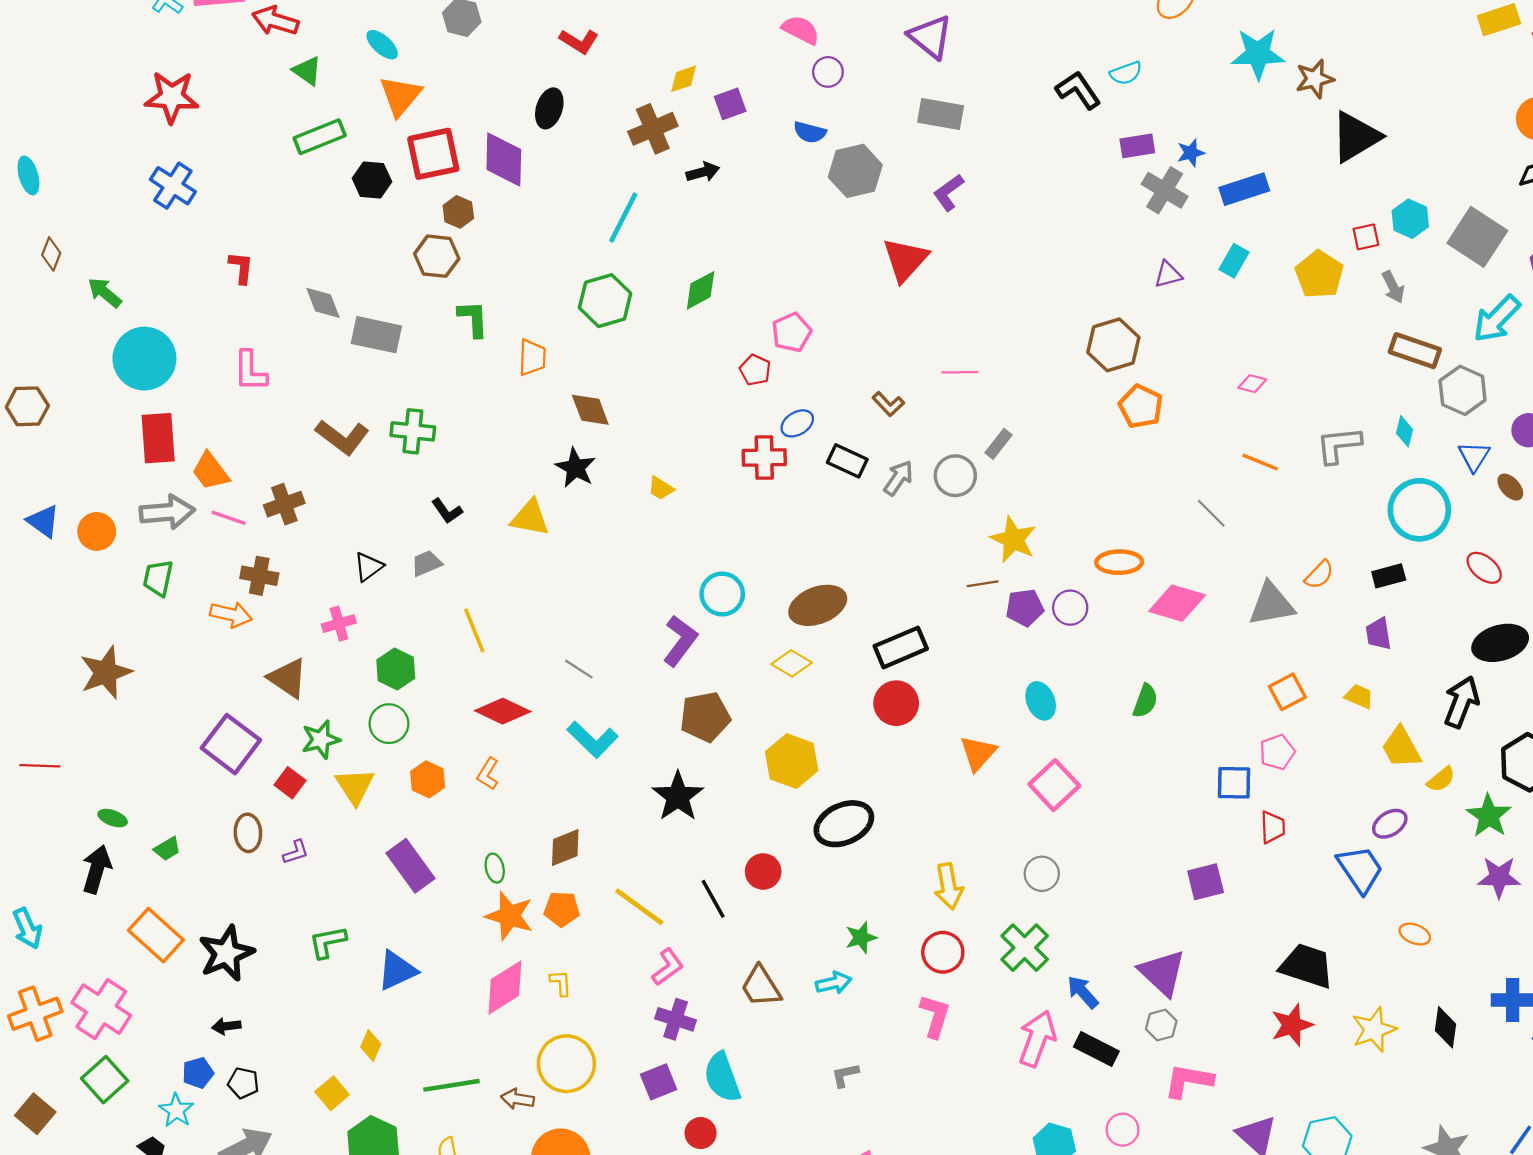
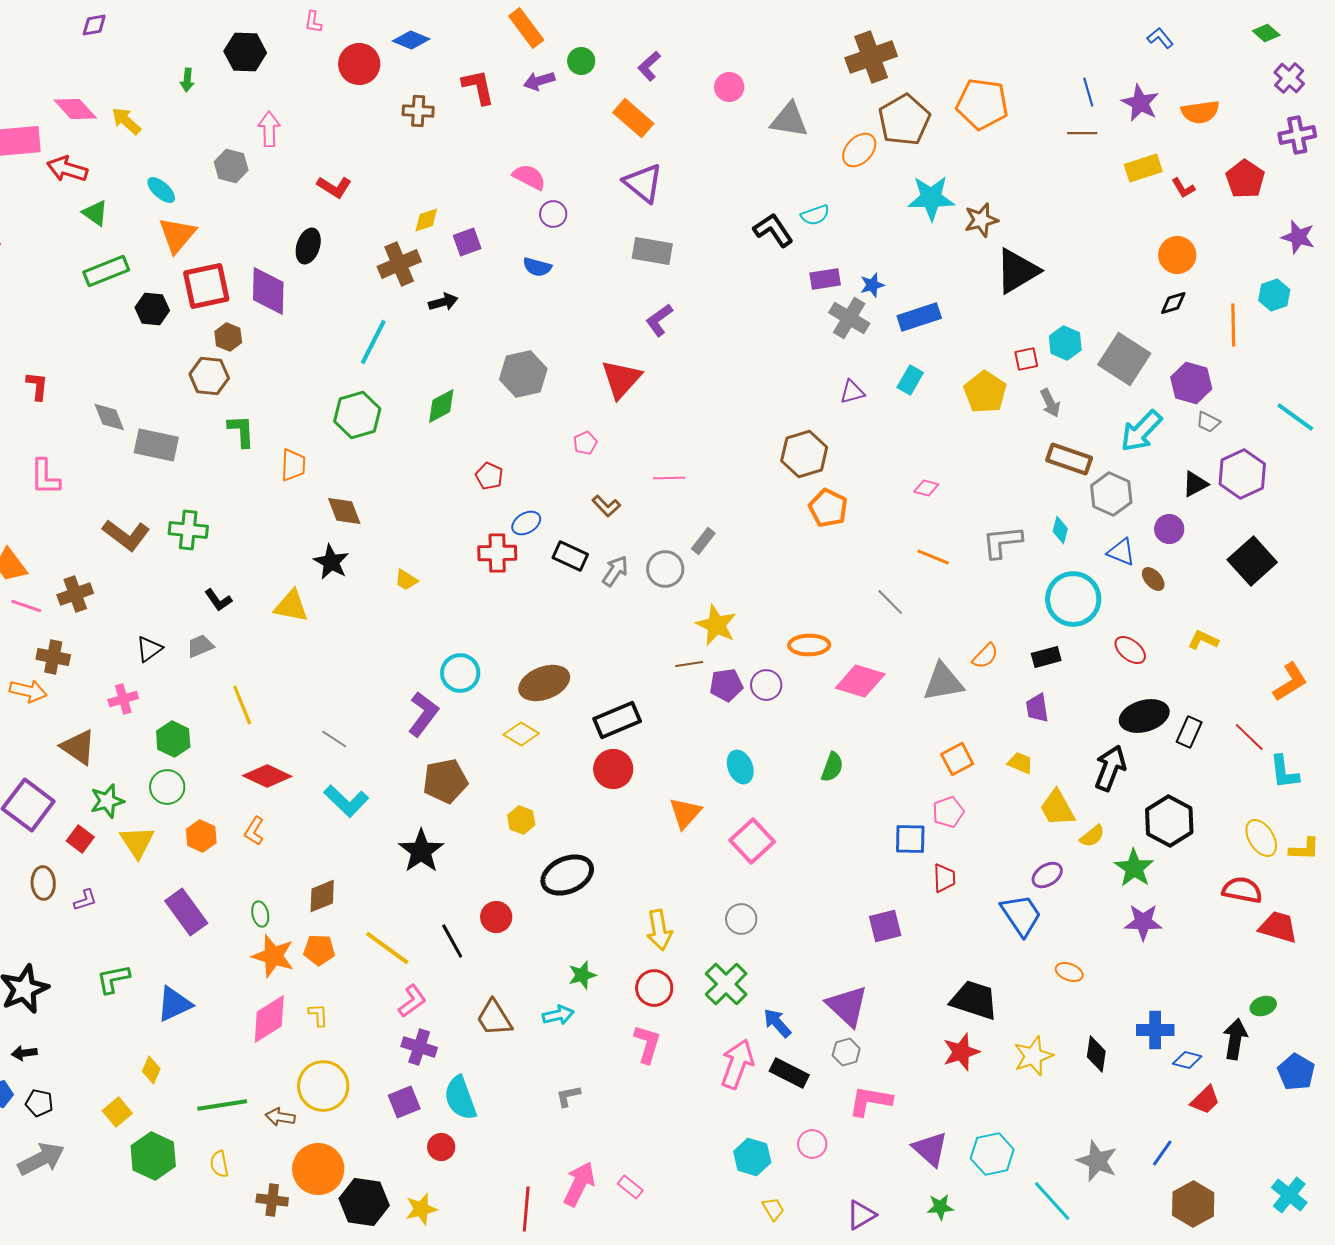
gray hexagon: (855, 171) -> (523, 374), moved
pink pentagon: (792, 332) -> (585, 443), moved, size x0.7
blue triangle: (1474, 456) -> (1121, 552), turned -40
yellow hexagon: (792, 761) -> (521, 820), size x0.6

